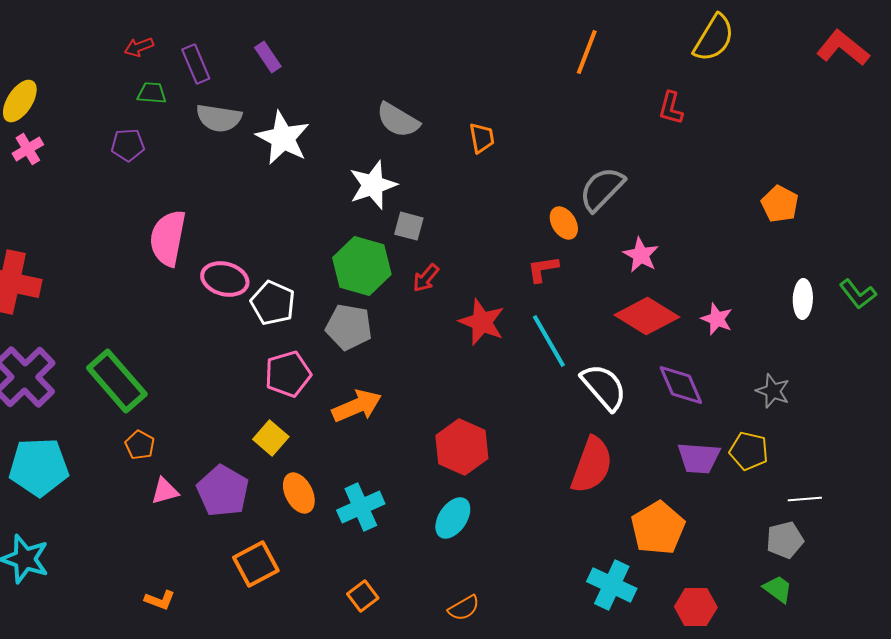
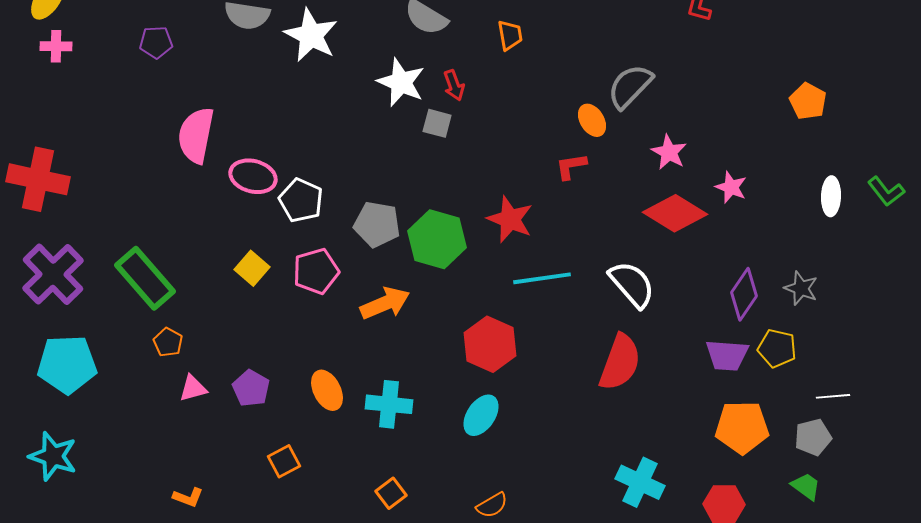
pink cross: (28, 149) -> (56, 46), turned 32
white star: (373, 185) -> (401, 82), turned -30
green hexagon: (362, 266) -> (437, 239), moved
red arrow: (426, 278) -> (454, 85), moved, turned -60
pink star: (717, 319) -> (731, 187), moved
cyan line: (549, 341) -> (542, 278), moved, turned -68
purple diamond: (681, 385) -> (744, 294), moved, turned 57
yellow square: (271, 438) -> (252, 268), moved
purple pentagon: (223, 491) -> (251, 388), size x0.7
cyan cross: (361, 507) -> (389, 404), turned 30
orange pentagon: (658, 528) -> (742, 427), moved, turned 30
orange square: (256, 564) -> (284, 461), size x0.7

